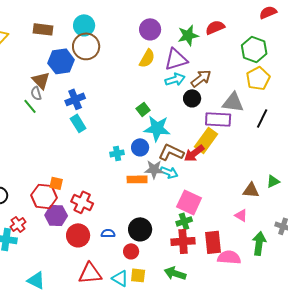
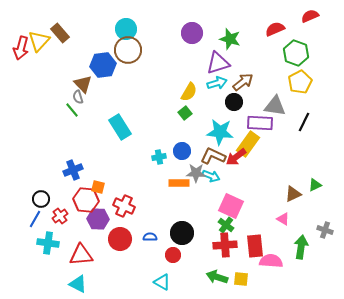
red semicircle: (215, 27) -> (275, 29), moved
brown rectangle: (43, 29) -> (60, 33), moved, turned 42
green star: (188, 35) -> (230, 39), turned 30
yellow semicircle: (147, 58) -> (189, 92), moved
blue cross: (75, 99) -> (73, 170), moved
cyan rectangle: (78, 123) -> (120, 127), size x1.4
cyan star: (157, 128) -> (220, 132), moved
brown triangle: (251, 190) -> (293, 194), turned -30
green cross: (184, 221) -> (226, 225), turned -35
red cross: (18, 224) -> (60, 216), moved
red triangle: (90, 273) -> (81, 255), moved
yellow square: (138, 275) -> (241, 279), moved

